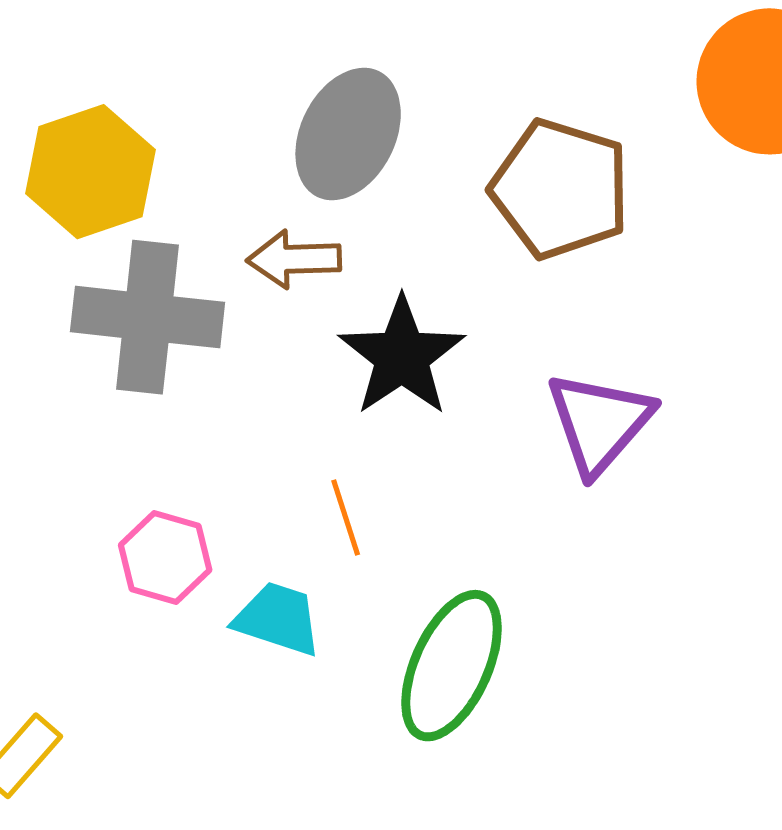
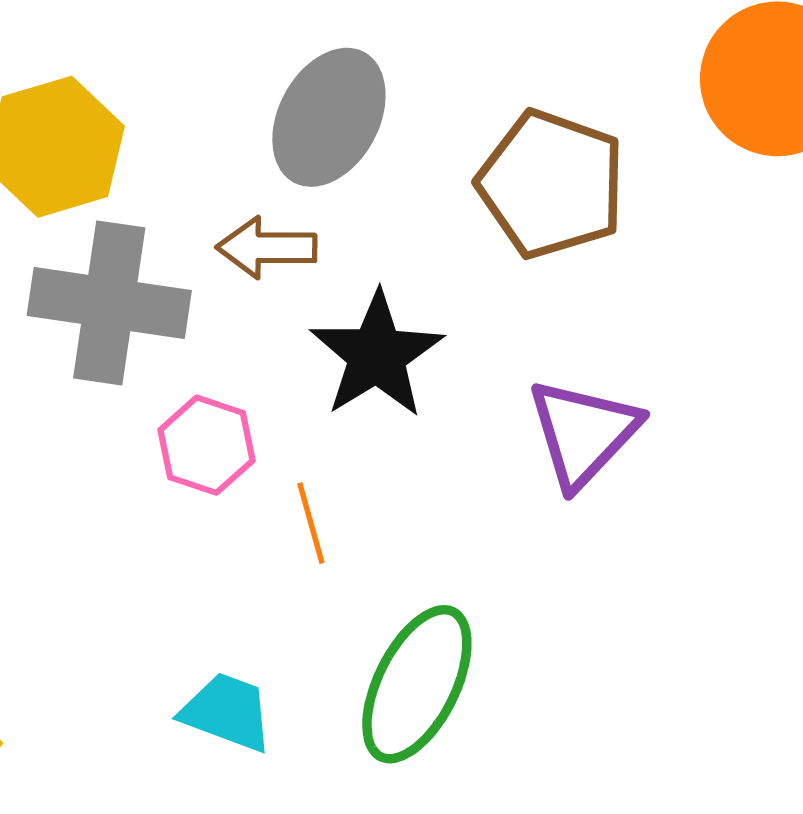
pink hexagon: (165, 557) -> (206, 445), moved
cyan trapezoid: (278, 619) -> (227, 712), moved

